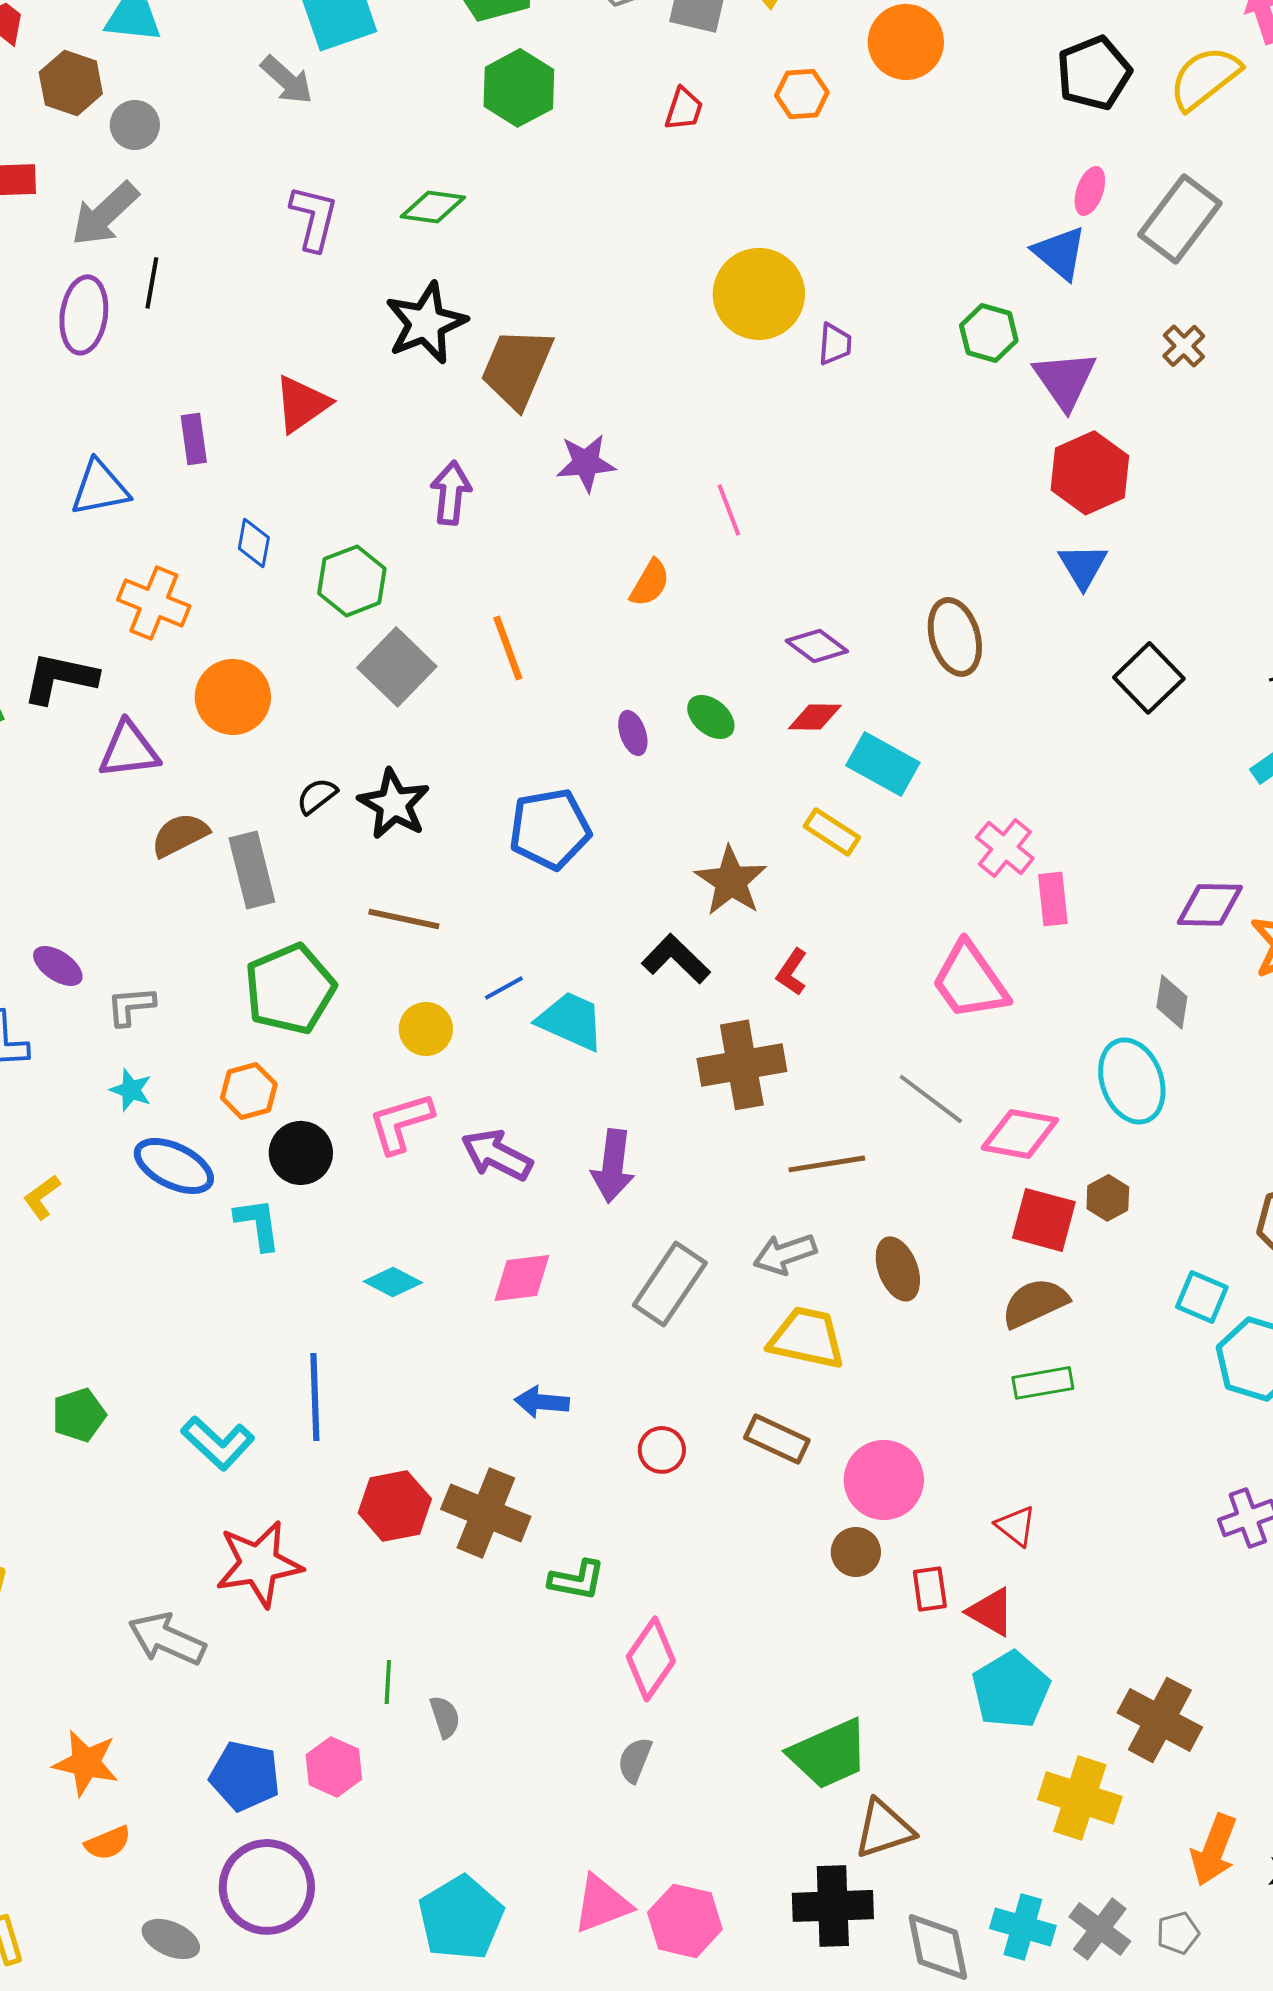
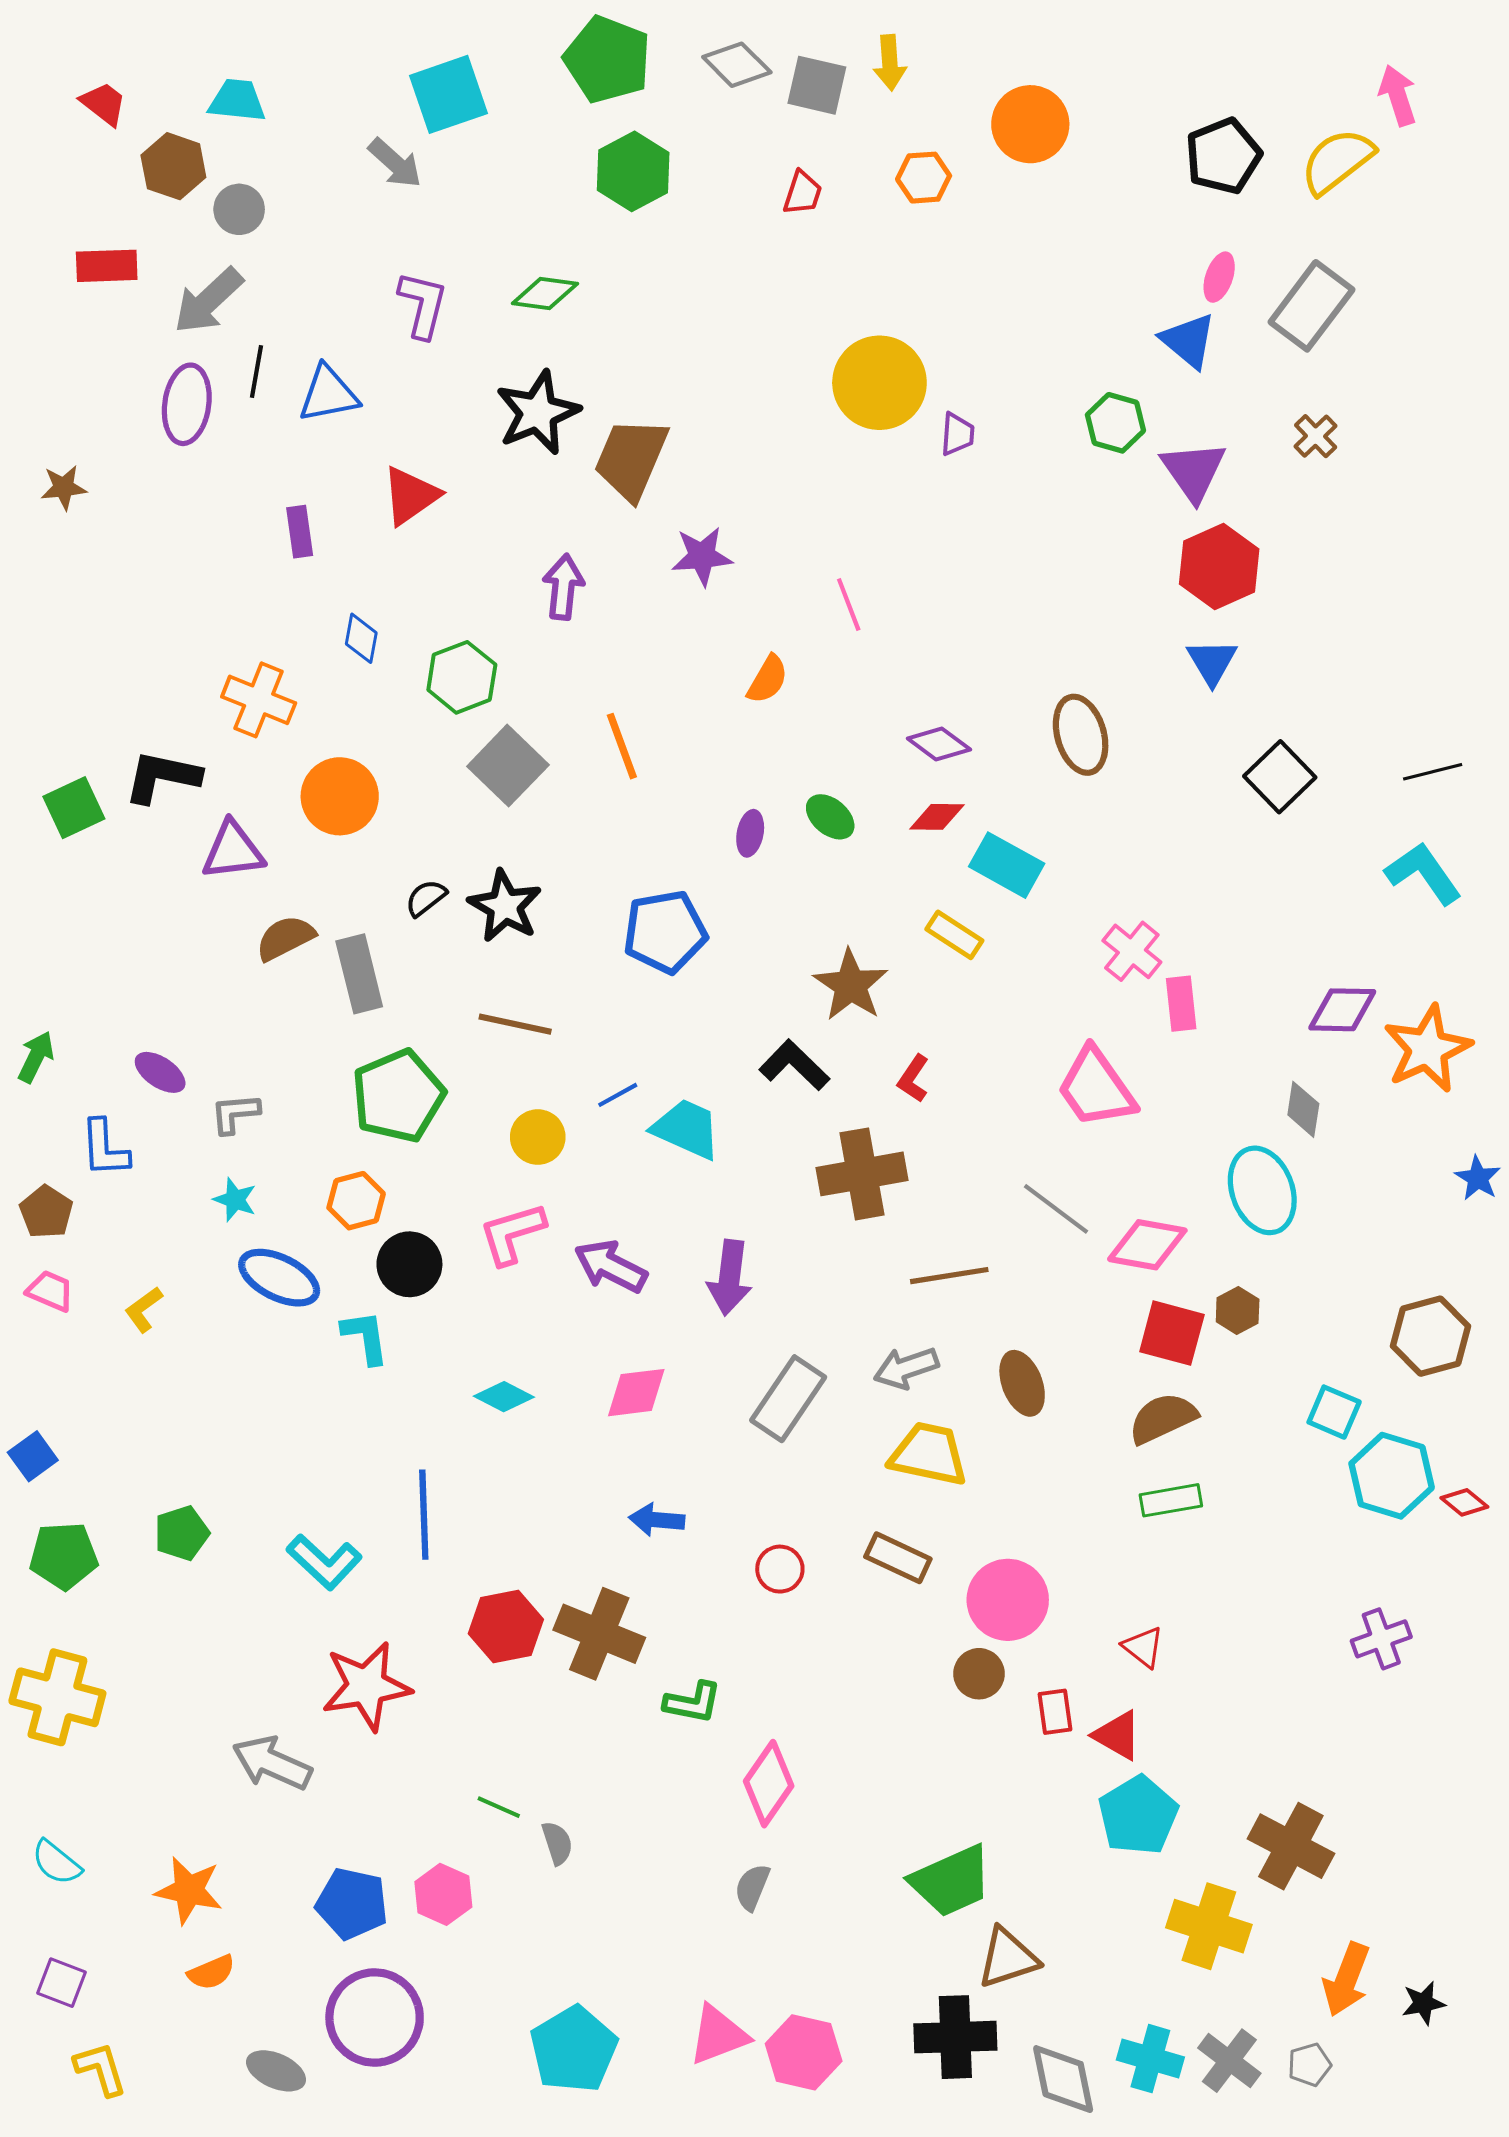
blue triangle: (100, 488) -> (328, 394), moved
purple ellipse: (633, 733) -> (750, 833), turned 30
green line: (388, 1682) -> (499, 1807), turned -69

